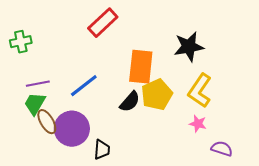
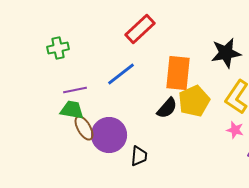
blue line: (84, 86) -> (121, 74), moved
green trapezoid: (35, 104) -> (72, 110), turned 70

